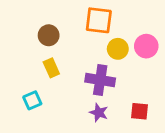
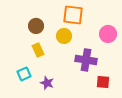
yellow circle: (118, 49) -> (64, 36), moved
purple cross: (100, 80) -> (86, 60), moved
purple star: (99, 113) -> (47, 83), moved

